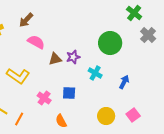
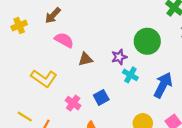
purple star: (73, 57) -> (119, 57), moved
blue arrow: (124, 82) -> (163, 85), size x1.6
blue square: (69, 93) -> (101, 97), turned -32

